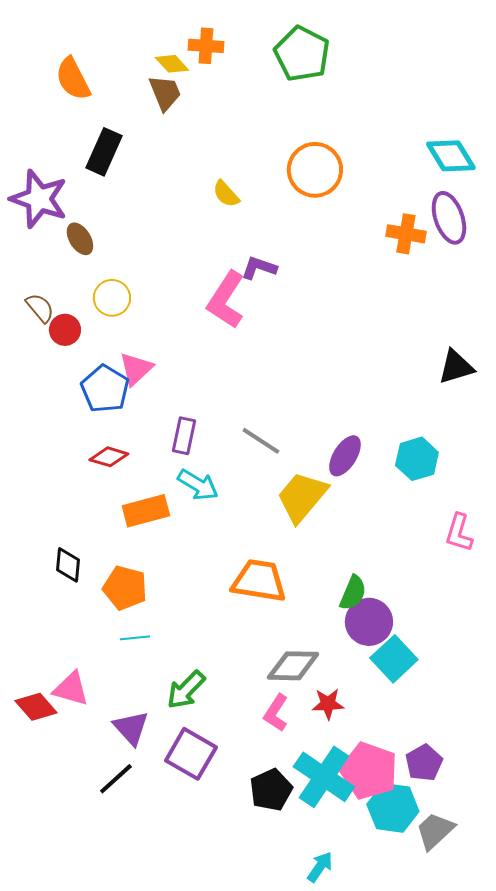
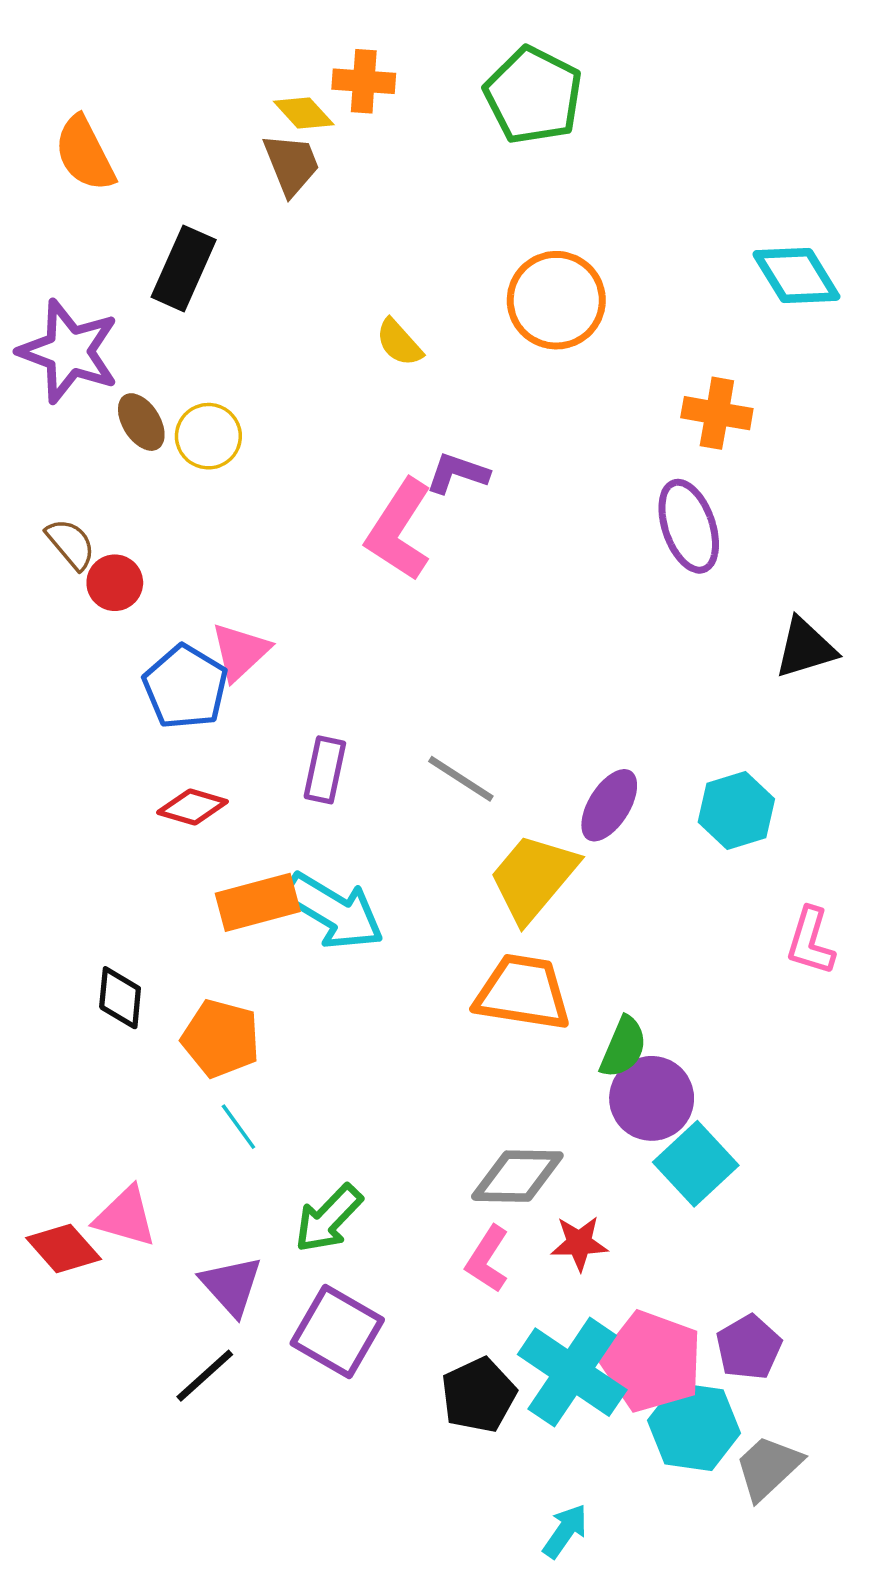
orange semicircle: (73, 79) -> (85, 154), moved
purple ellipse: (449, 218) -> (689, 526), moved
yellow circle: (112, 298) -> (208, 436), moved
cyan arrow: (198, 485) -> (334, 911), moved, size x1.4
orange trapezoid: (259, 581) -> (523, 992), moved
cyan line: (135, 638) -> (238, 1127), turned 60

